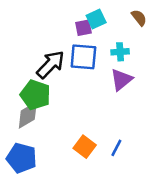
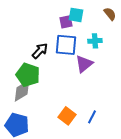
cyan square: (96, 19) -> (76, 15), turned 35
black arrow: (51, 64) -> (40, 51), size x0.7
purple triangle: (121, 80) -> (84, 64), moved

